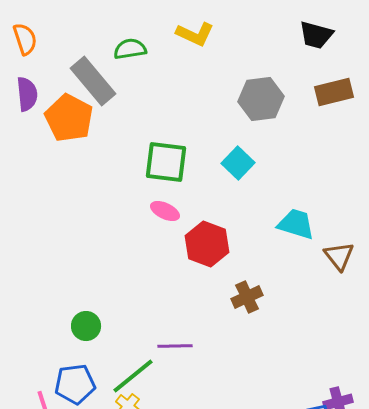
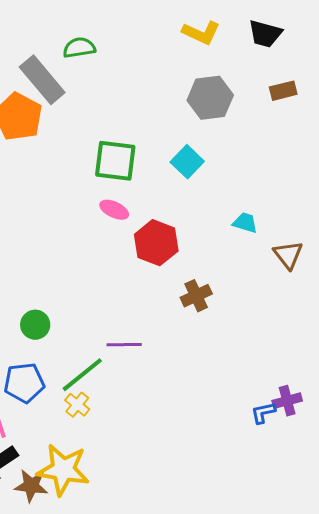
yellow L-shape: (195, 34) -> (201, 33), moved
brown rectangle: (334, 92) -> (283, 91), size x0.7
cyan trapezoid: (296, 224) -> (245, 223), size x0.7

